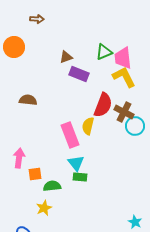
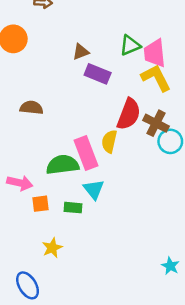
pink arrow: (19, 158) -> (20, 183), turned 96
green rectangle: (80, 177) -> (73, 208), moved
green semicircle: (52, 186) -> (63, 165), moved, size x1.4

